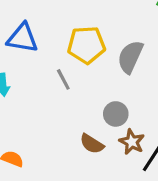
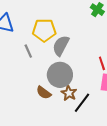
gray semicircle: (130, 57) -> (61, 46), moved
gray circle: (116, 114) -> (60, 75), size x1.6

